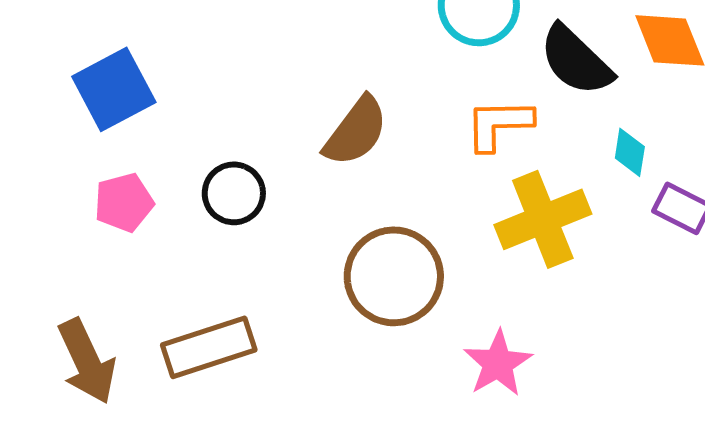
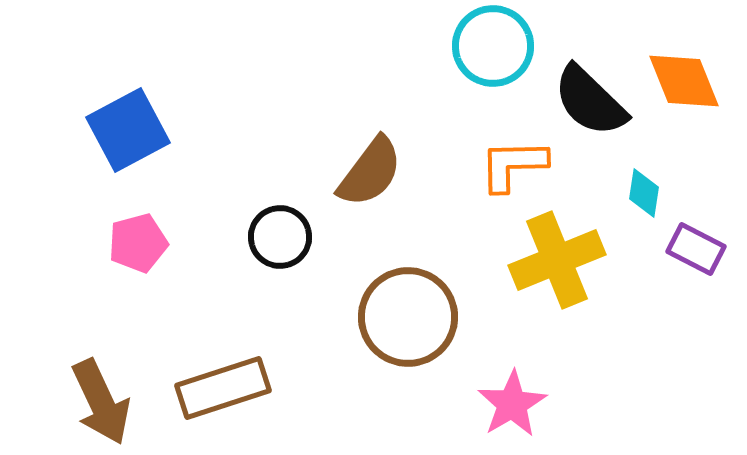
black circle: (234, 193) -> (280, 237), moved

